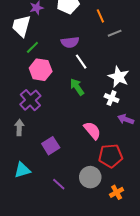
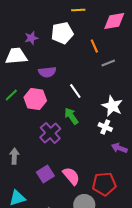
white trapezoid: (21, 26) -> (16, 56), turned 70
purple semicircle: (70, 42) -> (47, 72), moved
green line: (32, 47) -> (11, 95), moved
purple cross: (30, 100) -> (50, 133), moved
pink semicircle: (92, 130) -> (71, 176), moved

